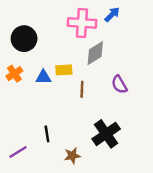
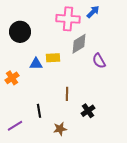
orange cross: (14, 74) -> (12, 78), moved
purple semicircle: (119, 84) -> (99, 61), moved
brown line: (82, 89) -> (67, 94), moved
black cross: (106, 134) -> (88, 111), size x0.6

